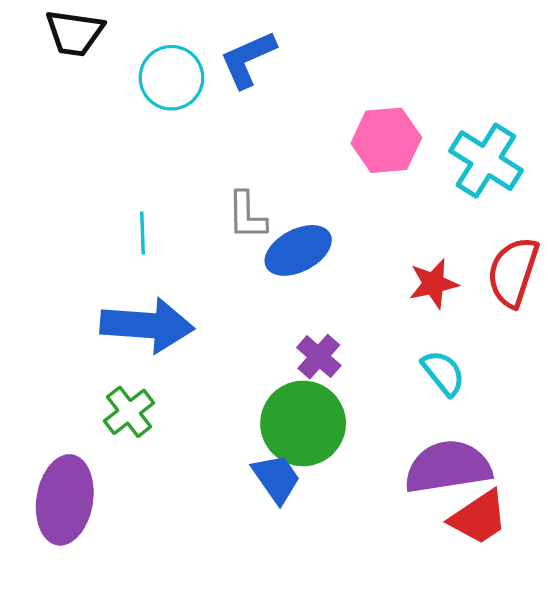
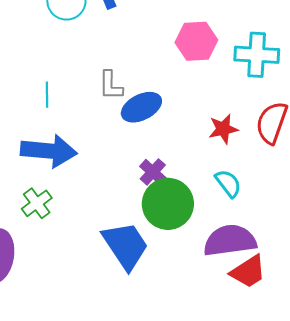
cyan cross: (486, 161) -> (257, 55), turned -30
green circle: (303, 423) -> (168, 204), moved
blue trapezoid: (276, 478) -> (125, 245), size x1.6

